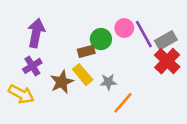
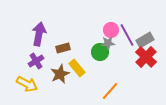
green circle: (101, 39) -> (100, 52), moved
brown rectangle: (86, 51) -> (63, 48), moved
gray star: (108, 82) -> (108, 43), moved

